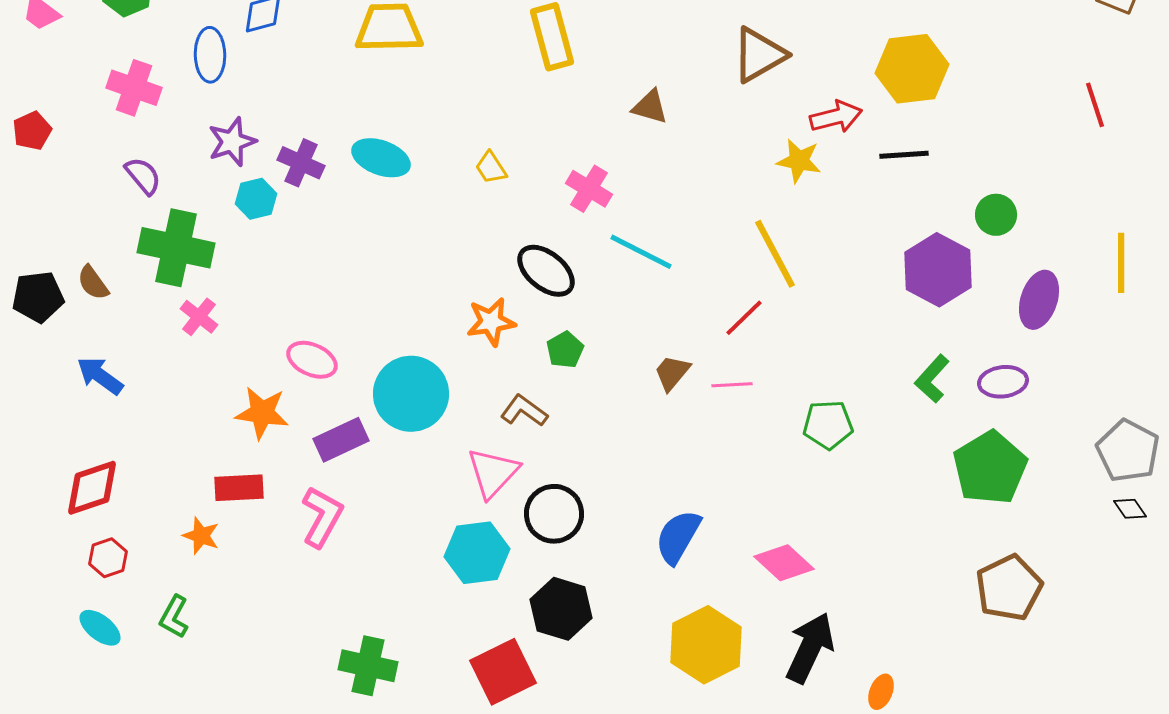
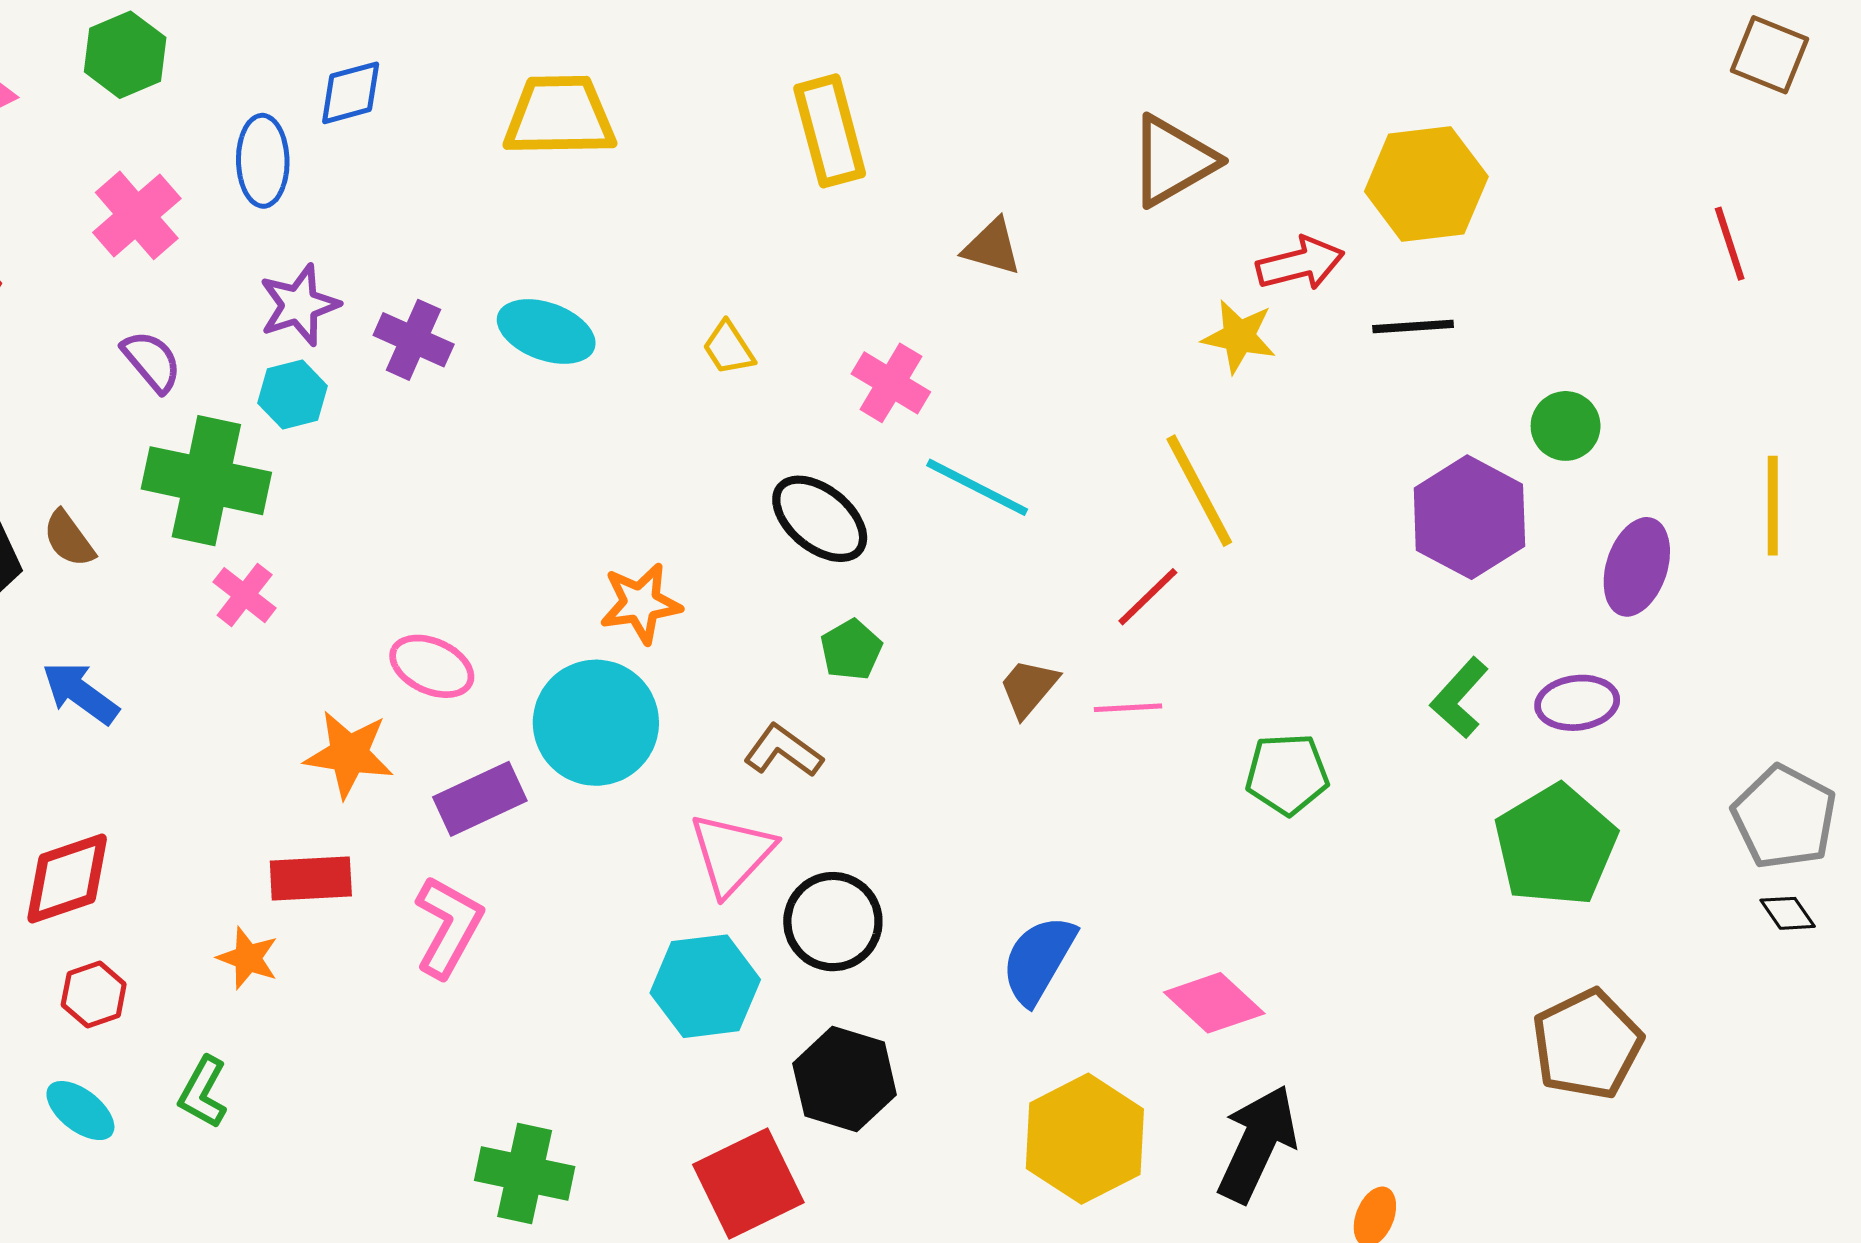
pink cross: (134, 88) -> (137, 215), turned 30
cyan hexagon: (256, 199) -> (293, 394), moved
orange star: (491, 322) -> (641, 603), moved

